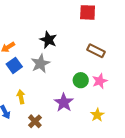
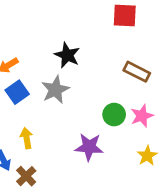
purple star: (64, 103) -> (89, 147), turned -30
yellow star: (97, 115) -> (147, 156), moved
brown cross: (35, 121) -> (26, 176), moved

